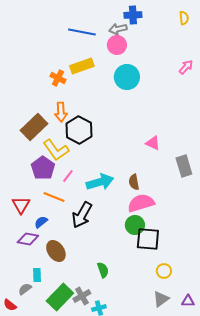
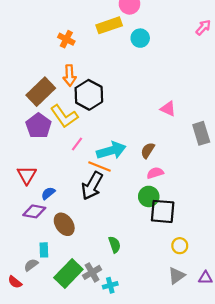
yellow rectangle: (82, 66) -> (109, 25), moved
cyan circle: (127, 77) -> (140, 38), size x0.7
purple pentagon: (43, 168) -> (39, 126), moved
brown semicircle: (134, 182) -> (148, 150), turned 42
orange line: (54, 197) -> (100, 166), moved
pink semicircle: (141, 203) -> (155, 173), size x0.6

